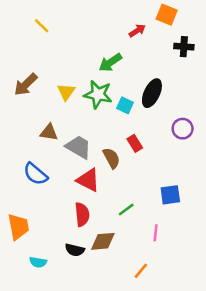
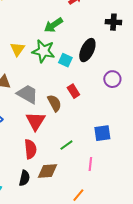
black cross: (184, 47) -> (113, 22), moved
red triangle: (88, 180) -> (35, 121), turned 35
black semicircle: (75, 250) -> (24, 178), turned -91

